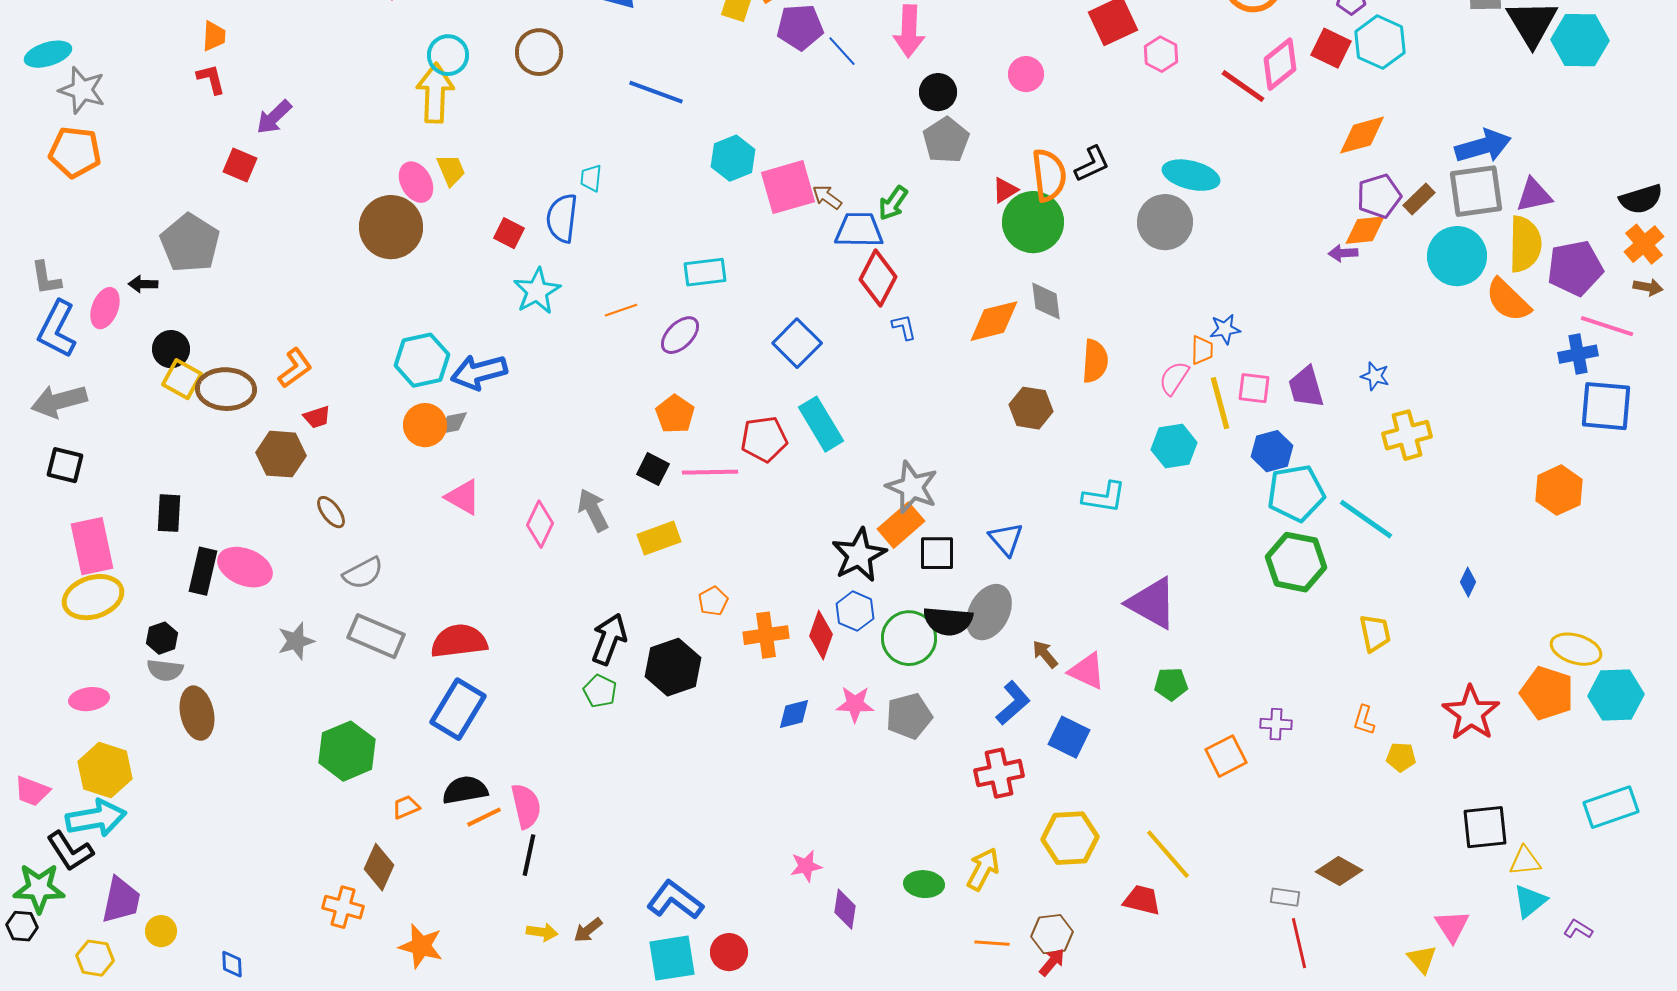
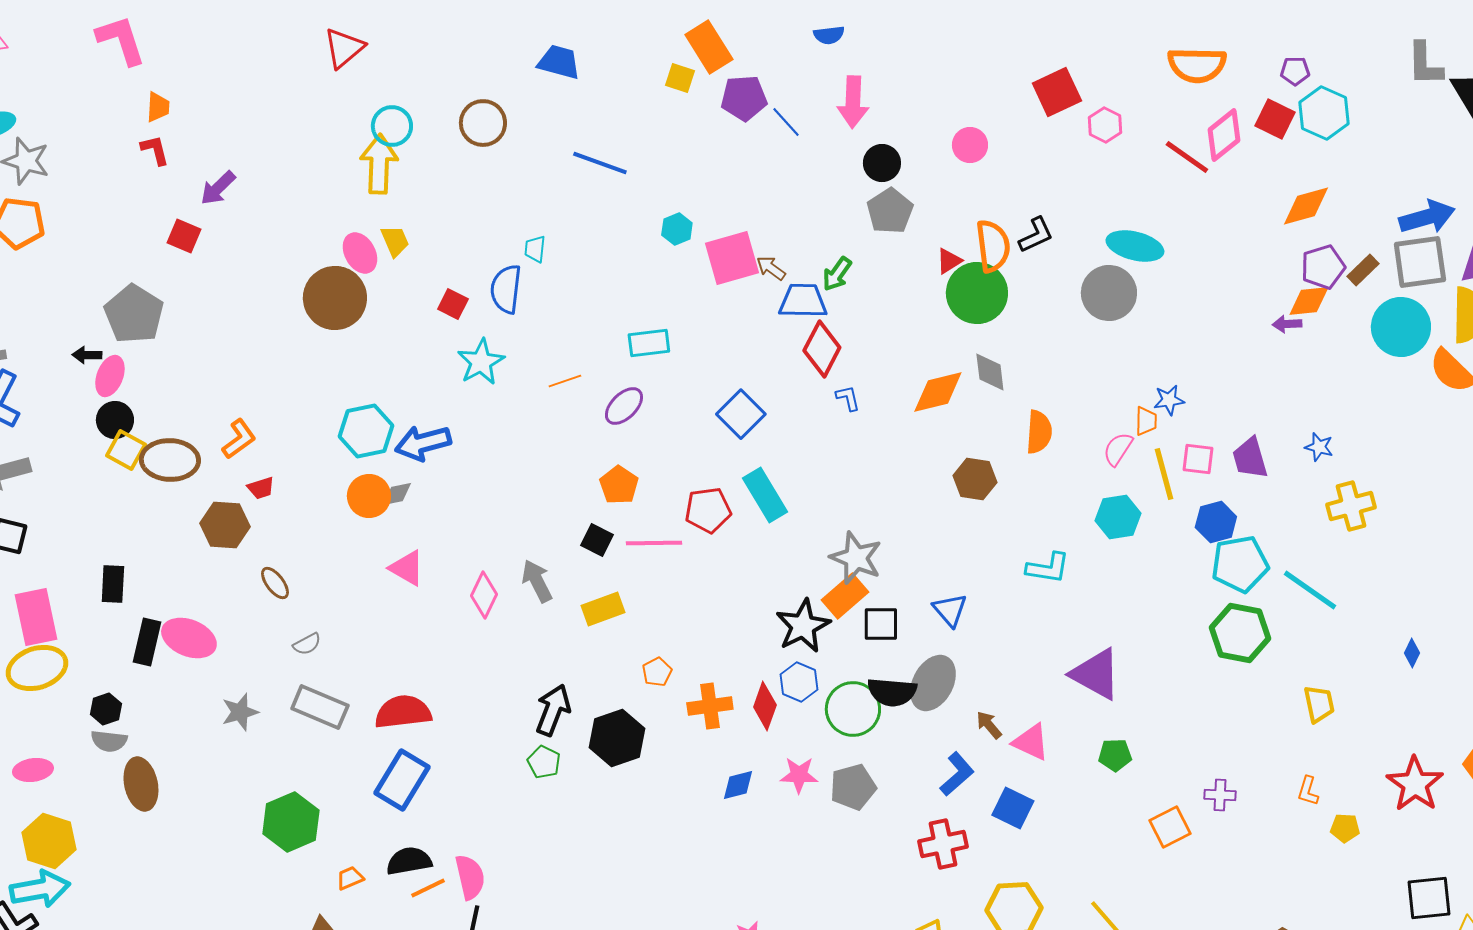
cyan hexagon: (733, 158) -> (677, 229), size x0.7
pink ellipse: (105, 308) -> (110, 376), moved
gray semicircle: (363, 573) -> (307, 644), size x0.7

